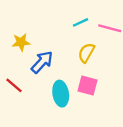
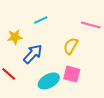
cyan line: (81, 22) -> (41, 20), moved
cyan ellipse: (61, 94) -> (49, 81), turned 70

